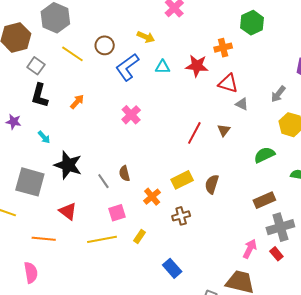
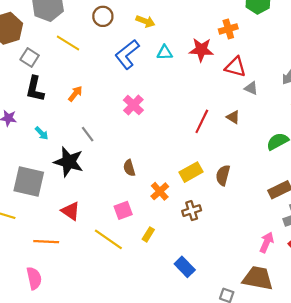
brown circle: (105, 45) -> (103, 16), moved
brown triangle: (224, 130) -> (233, 117), turned -32
gray line: (103, 181) -> (88, 134), moved
yellow line: (102, 239) -> (108, 239), turned 48

